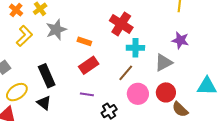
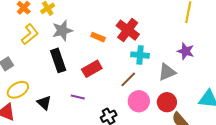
orange rectangle: (84, 41) -> (98, 37), moved
black rectangle: (47, 76) -> (58, 60), moved
purple line: (87, 94) -> (78, 97), moved

